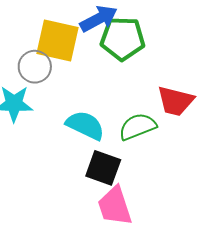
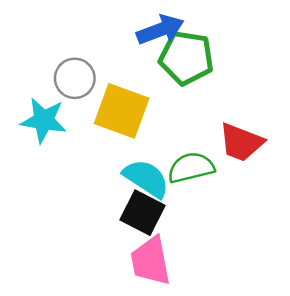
yellow square: (57, 41) -> (122, 111), moved
cyan semicircle: (85, 125) -> (146, 178), moved

